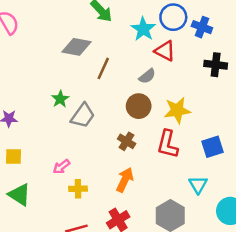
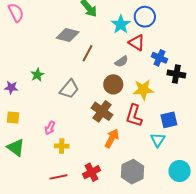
blue cross: (202, 27) -> (160, 58), moved
black cross: (216, 65) -> (176, 74), moved
green star: (60, 99) -> (37, 75), moved
brown cross: (127, 141) -> (102, 111), size x1.5
pink arrow: (61, 167) -> (50, 128), turned -32
orange arrow: (125, 180) -> (112, 138), moved
cyan triangle: (198, 185) -> (158, 140), moved

